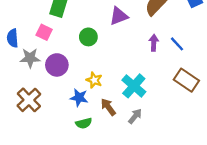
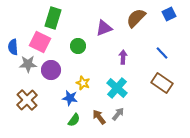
pink square: (44, 32) -> (40, 42), size x1.5
purple arrow: (154, 43) -> (123, 57), moved
blue line: (177, 44) -> (162, 53), moved
brown arrow: (108, 107) -> (99, 117), moved
green semicircle: (84, 123) -> (74, 120), turned -40

